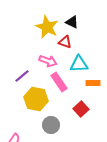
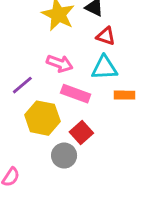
red triangle: (65, 42) -> (106, 36), moved
pink rectangle: (59, 82) -> (76, 94), turned -36
red square: (81, 109) -> (81, 132), moved

